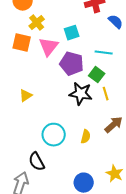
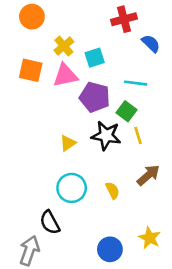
yellow cross: (37, 23) -> (64, 46), moved
pink triangle: (49, 47) -> (65, 75), turned 40
yellow triangle: (26, 96) -> (68, 143), moved
yellow semicircle: (86, 137) -> (113, 190), turned -40

